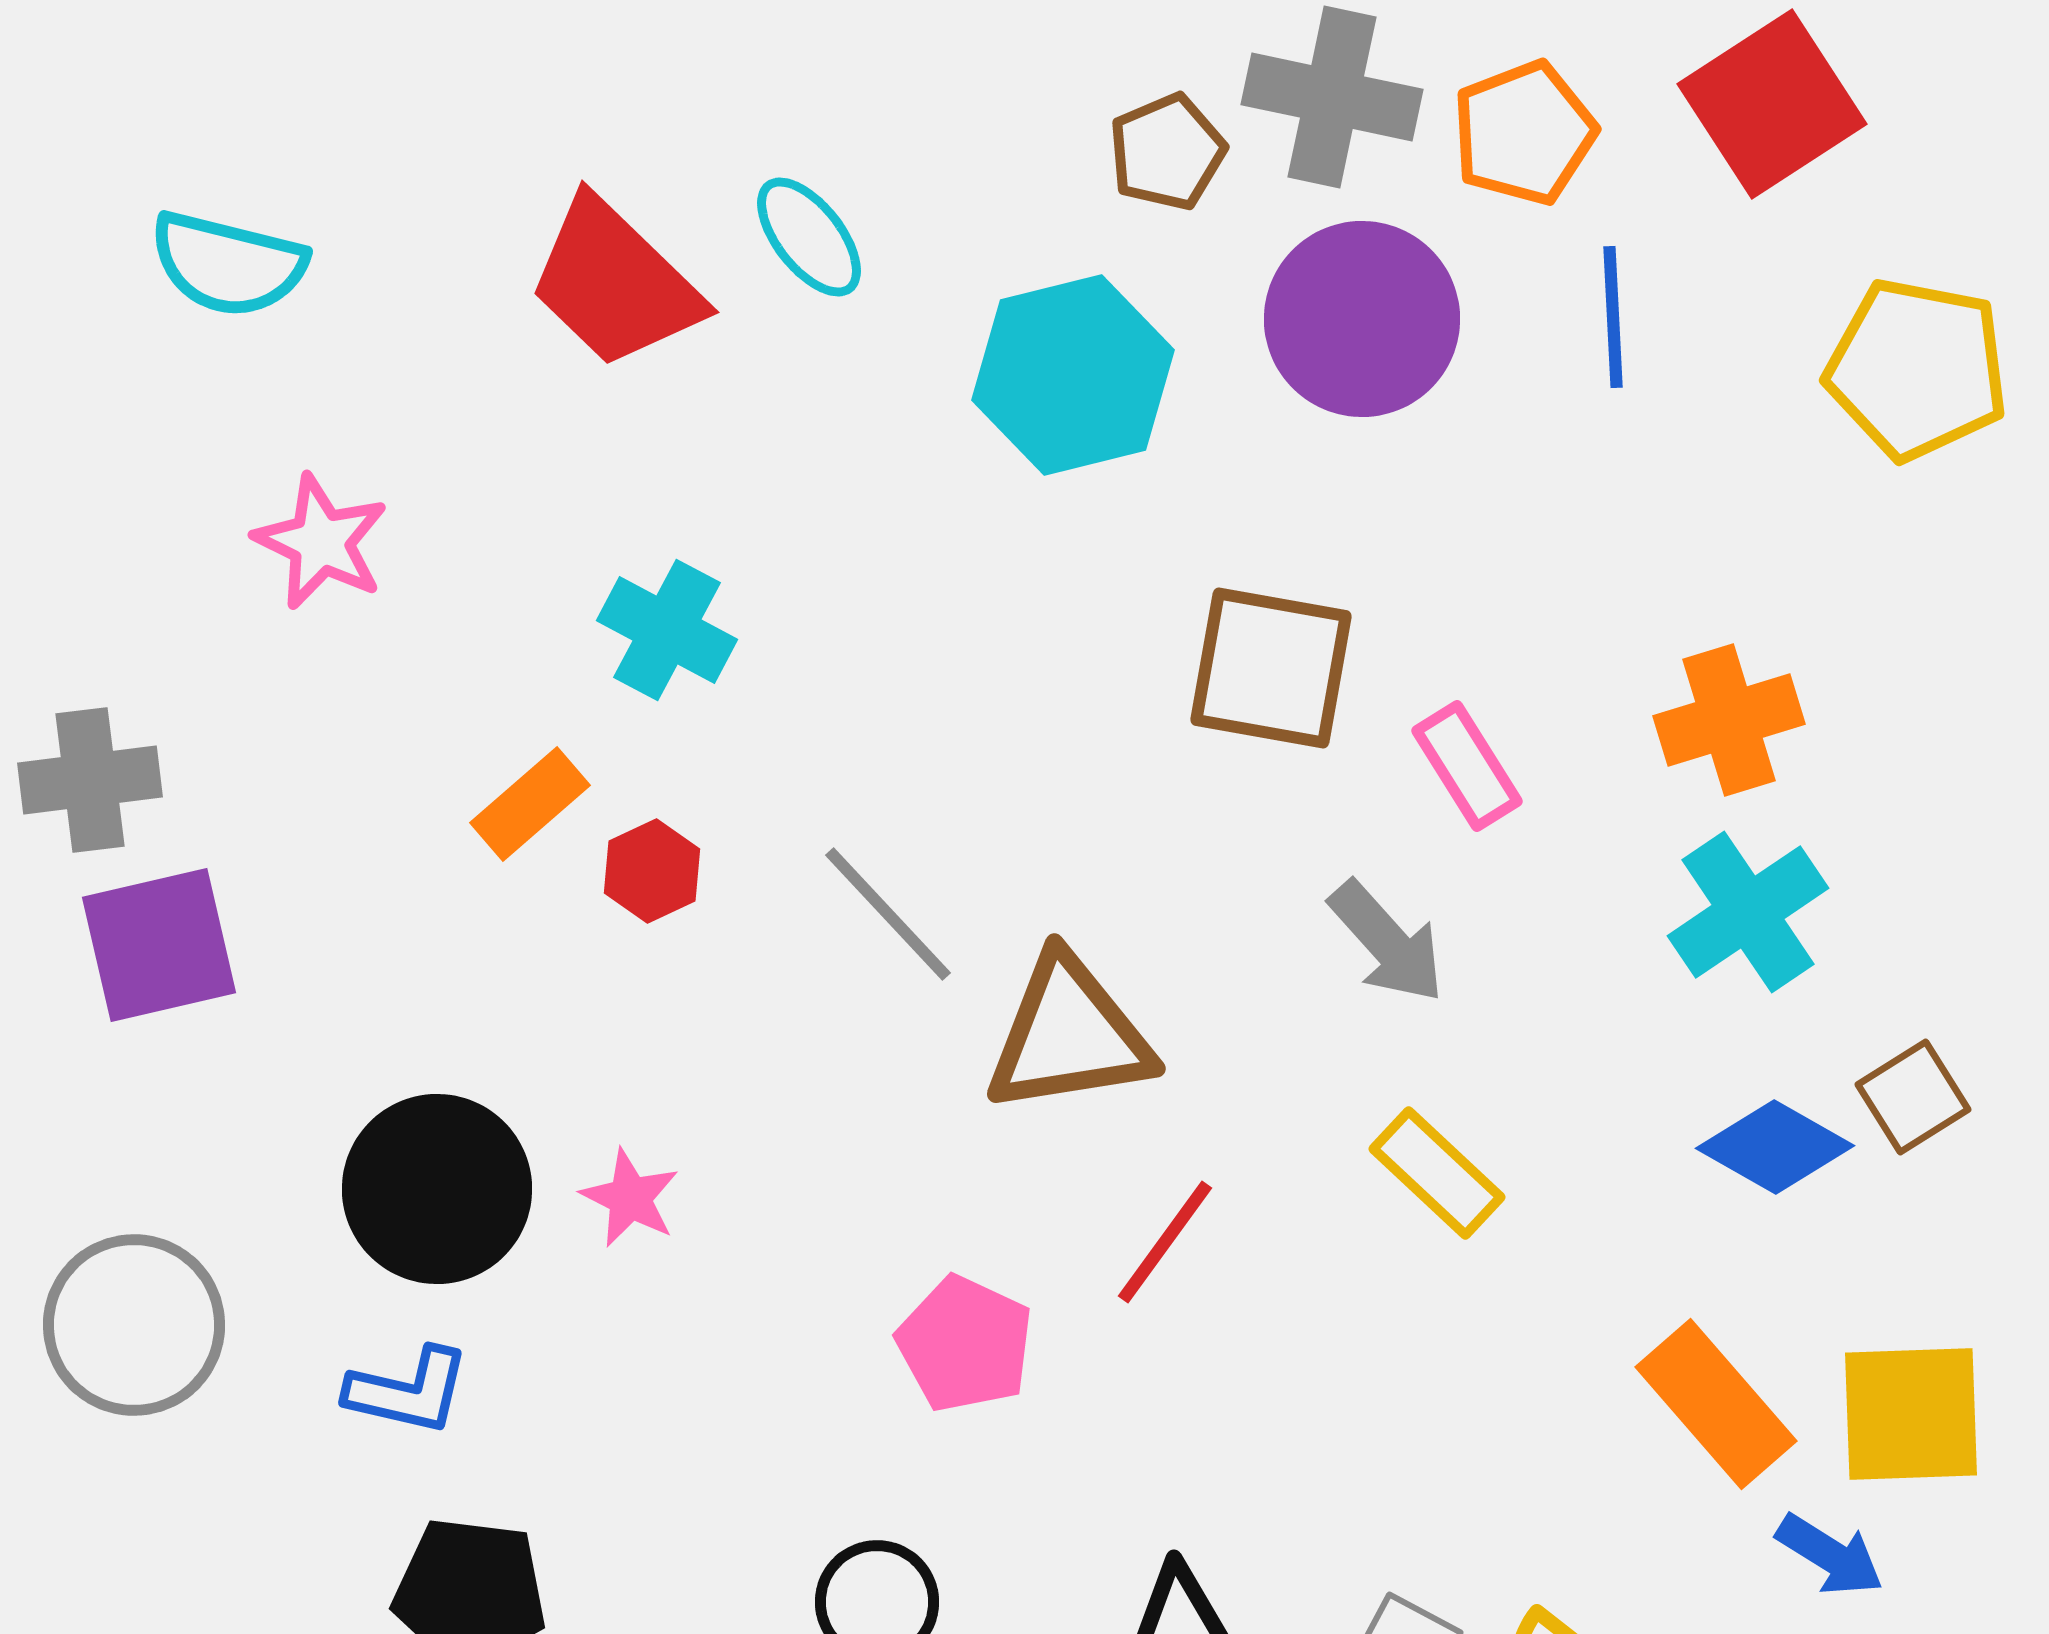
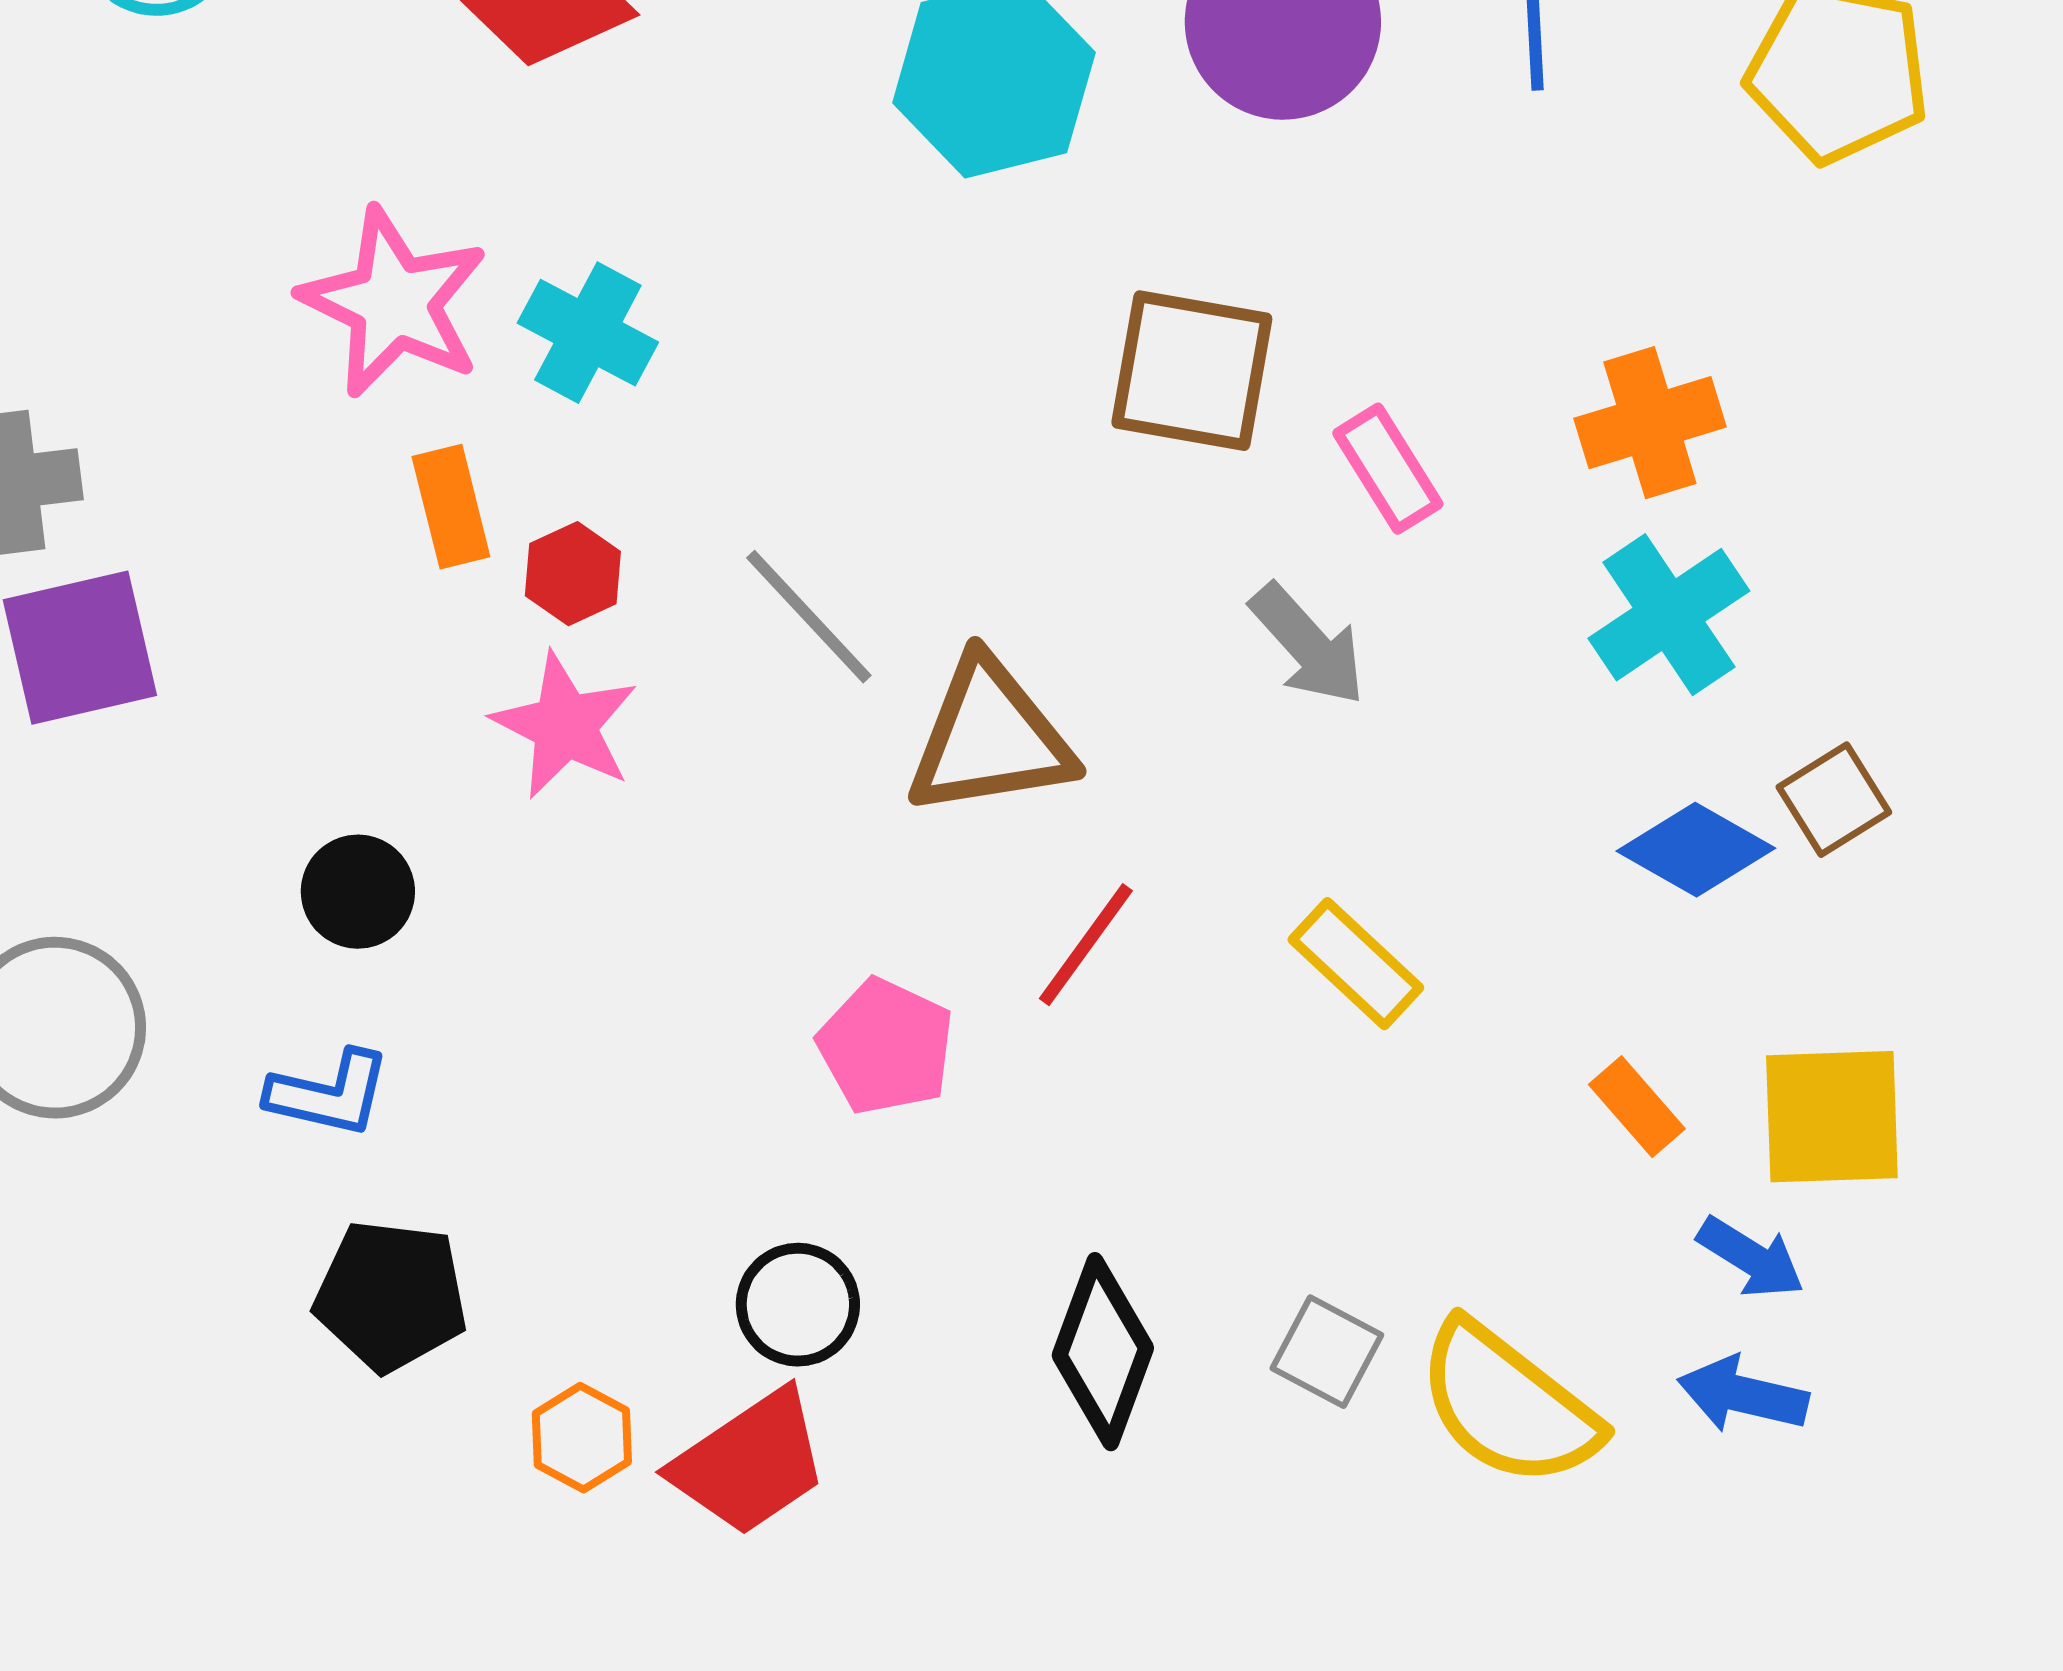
pink star: (321, 542) -> (394, 303), moved, size x1.4
orange rectangle: (530, 804) -> (451, 507), turned -63
yellow rectangle: (1437, 1173) -> (1356, 964), moved
black circle: (437, 1189) -> (358, 892), size x0.6
pink star: (630, 1198) -> (565, 726), moved, size x1.5
orange rectangle: (1716, 1404) -> (1637, 1107), size x0.6

